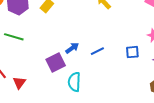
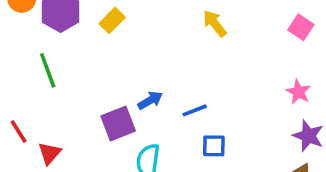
green line: (14, 37) -> (48, 70), turned 48
blue square: (132, 52) -> (214, 146), moved

